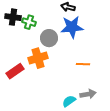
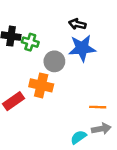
orange cross: (38, 58) -> (41, 85), turned 30
orange line: (83, 64) -> (98, 107), moved

